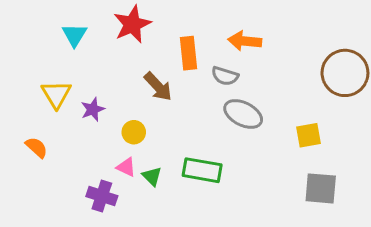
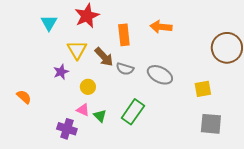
gray semicircle: (225, 76) -> (125, 69), moved
yellow triangle: (56, 94) -> (77, 50), moved
green rectangle: (202, 170) -> (133, 112), turned -65

